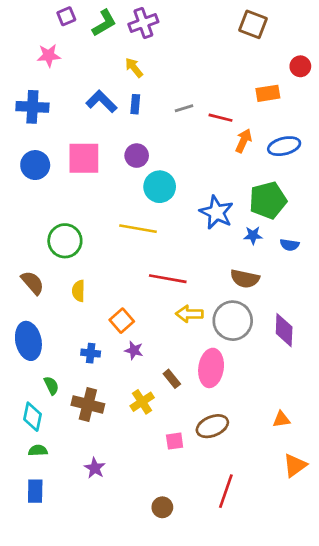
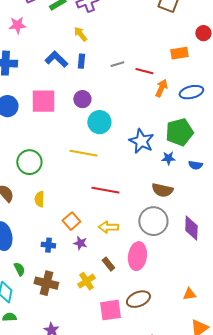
yellow arrow: (189, 314) -> (108, 227), moved
pink square: (175, 441) -> (110, 310), size x1.6

